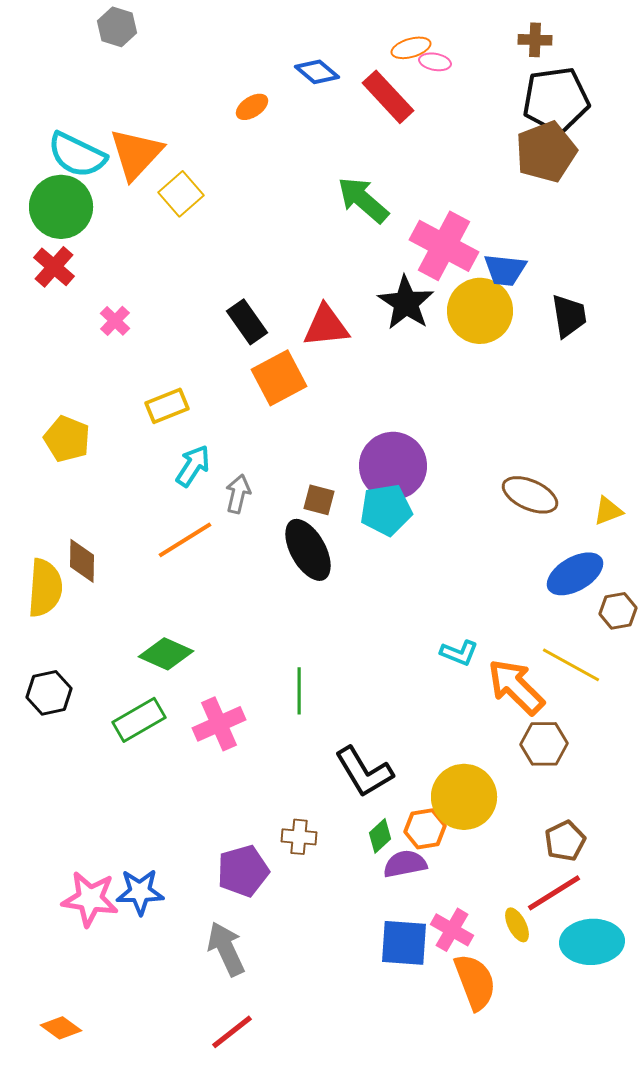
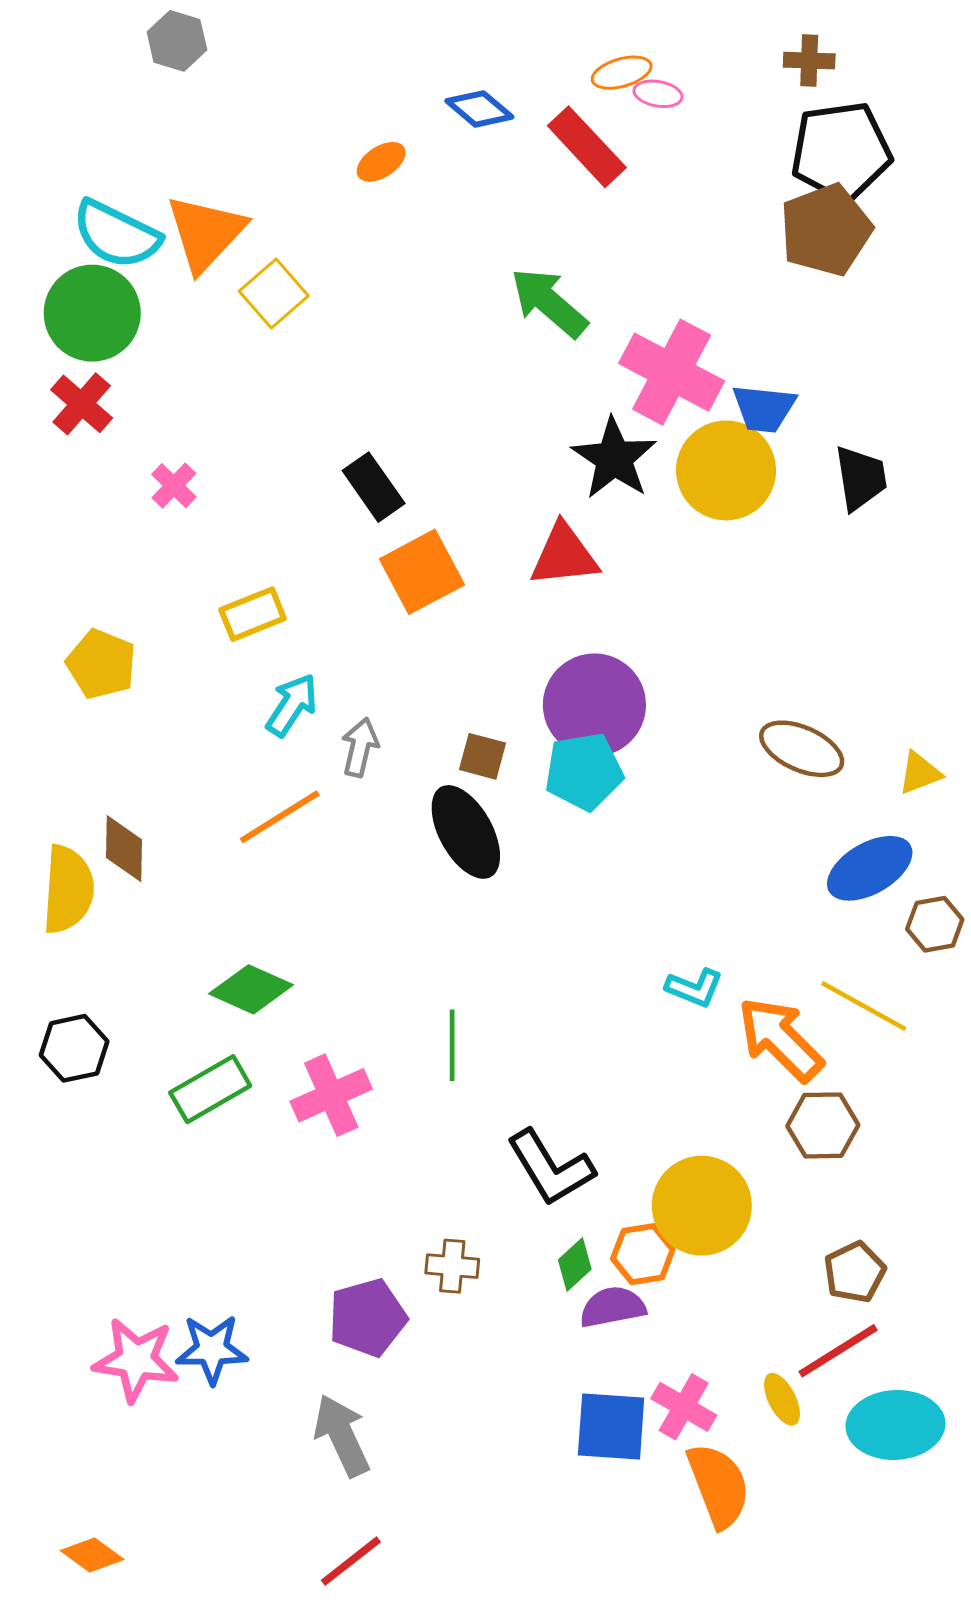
red triangle: (326, 326) -> (564, 555), moved

